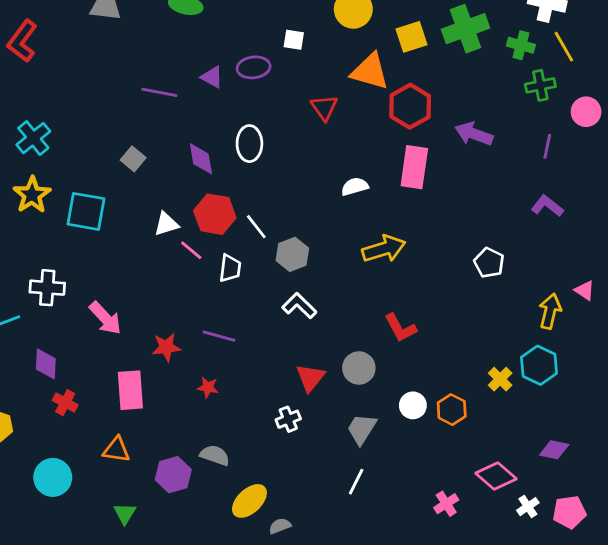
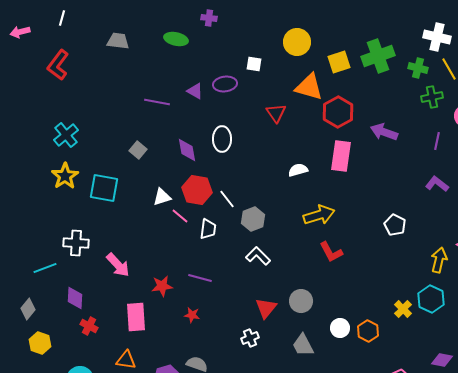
red L-shape: (400, 328) -> (331, 252), moved
gray trapezoid: (362, 429) -> (303, 345), turned -60

